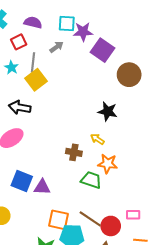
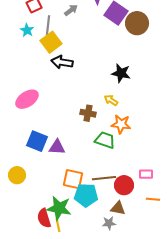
brown circle: (129, 75) -> (137, 23), moved
black arrow: (20, 107) -> (62, 62), moved
brown line: (90, 219) -> (104, 178), turned -40

